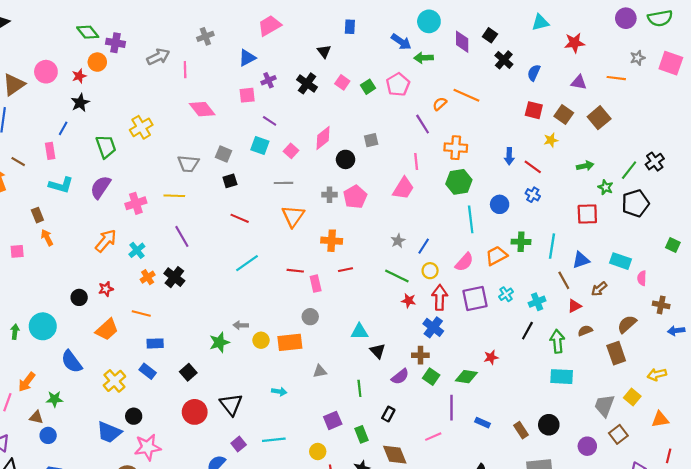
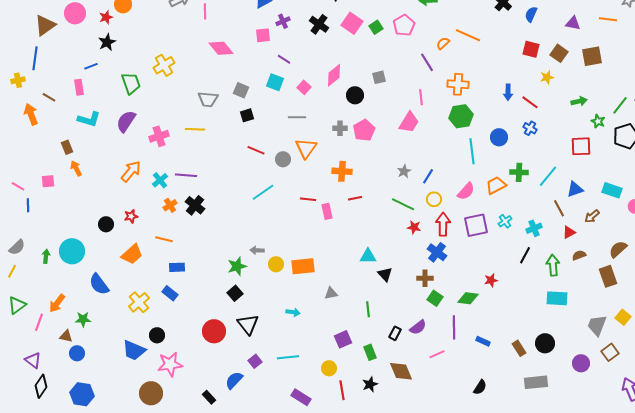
pink square: (342, 82) -> (352, 23), size x1.5
brown square: (599, 118) -> (592, 56), turned 30
blue line: (63, 128) -> (91, 66), turned 40
purple line: (182, 236) -> (186, 175), moved, turned -55
cyan line: (552, 246) -> (548, 176), turned 30
gray circle: (310, 317) -> (283, 159), moved
black square: (188, 372) -> (235, 293), moved
purple semicircle: (400, 377) -> (418, 327), moved

